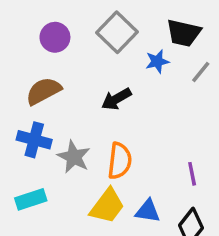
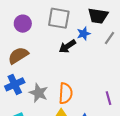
gray square: (117, 32) -> (59, 18), turned -30
black arrow: (116, 99) -> (67, 46), moved
blue cross: (34, 140) -> (15, 84), turned -36

